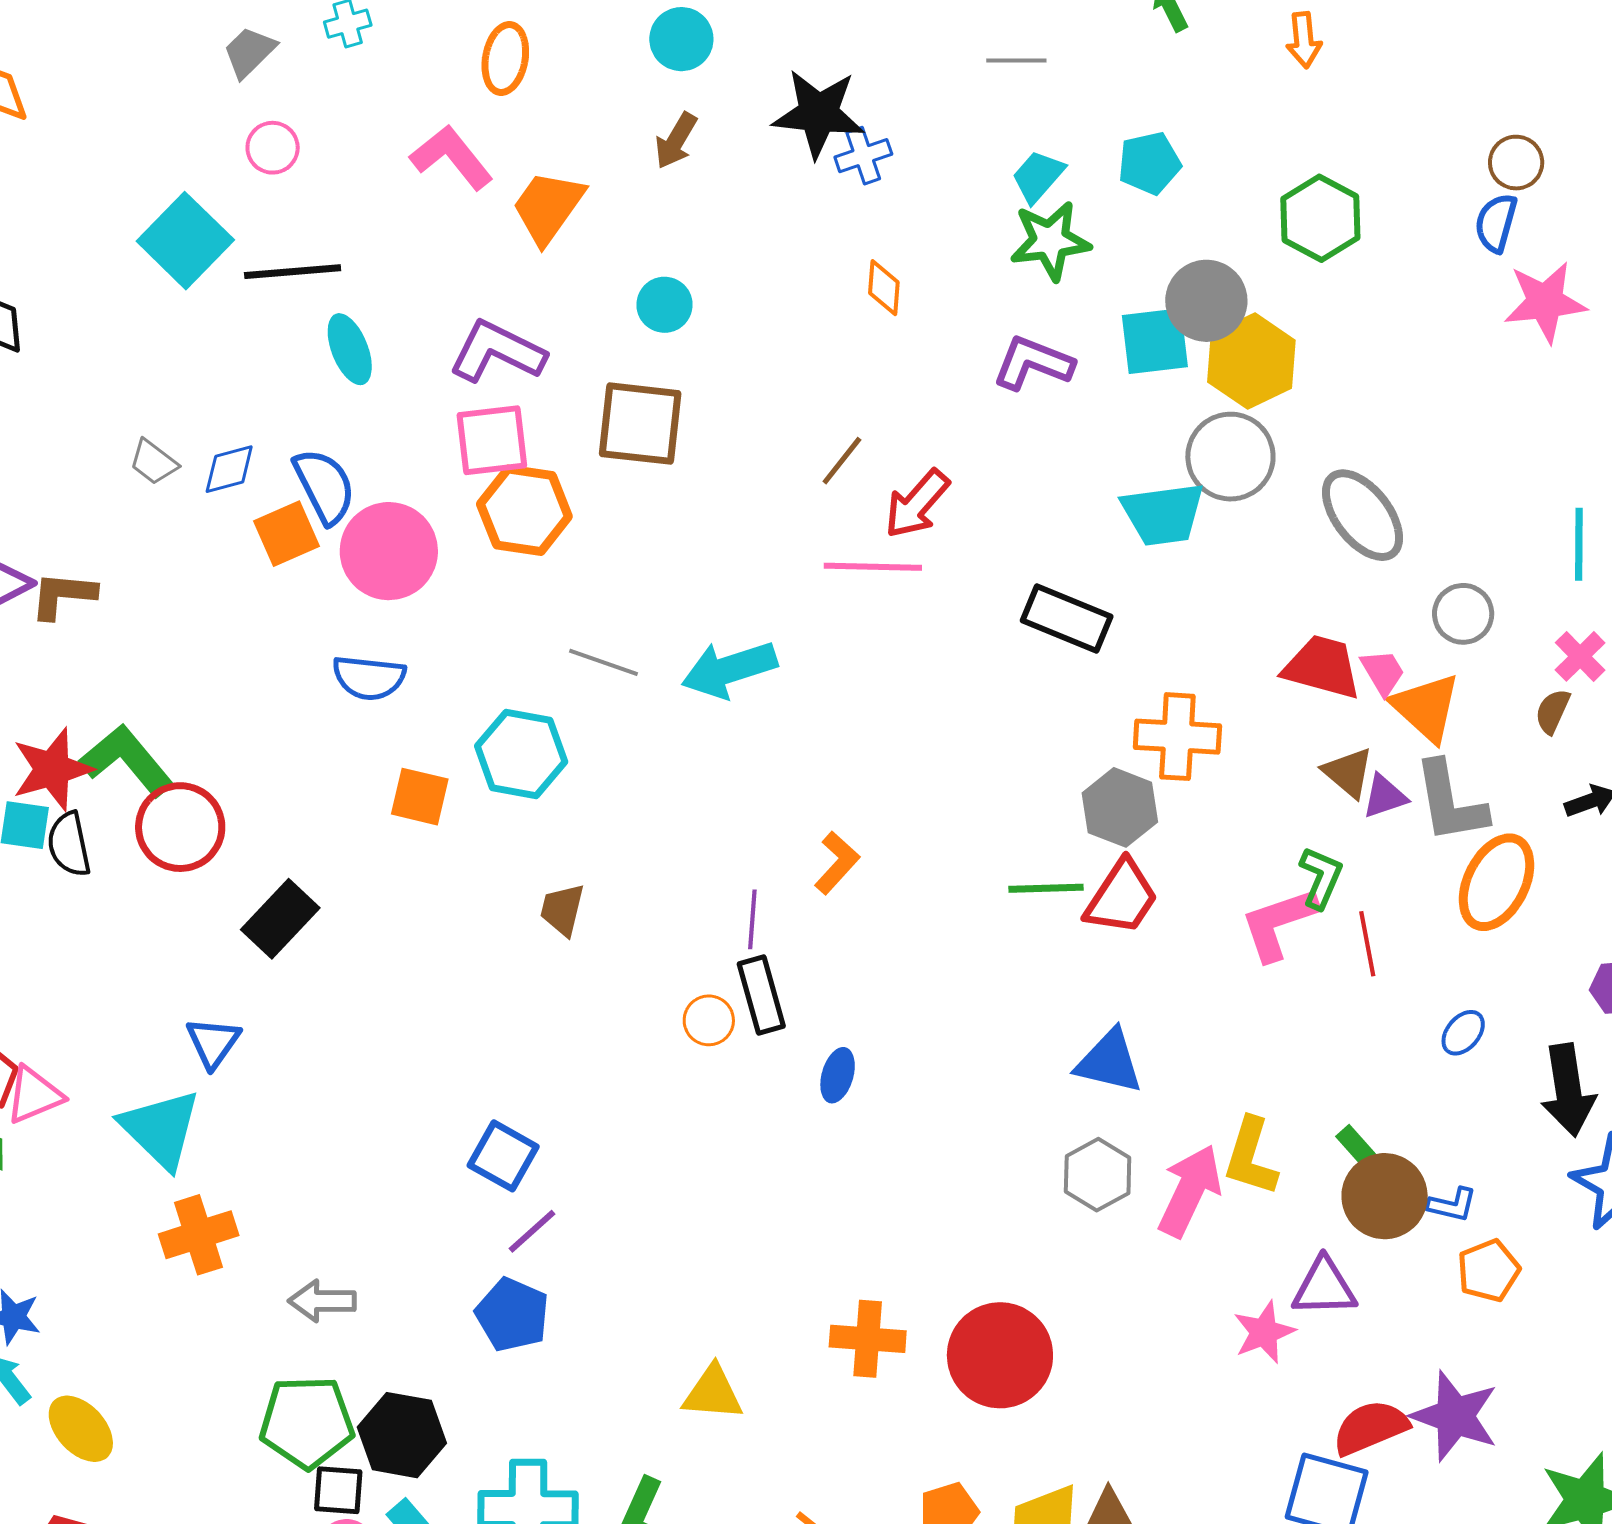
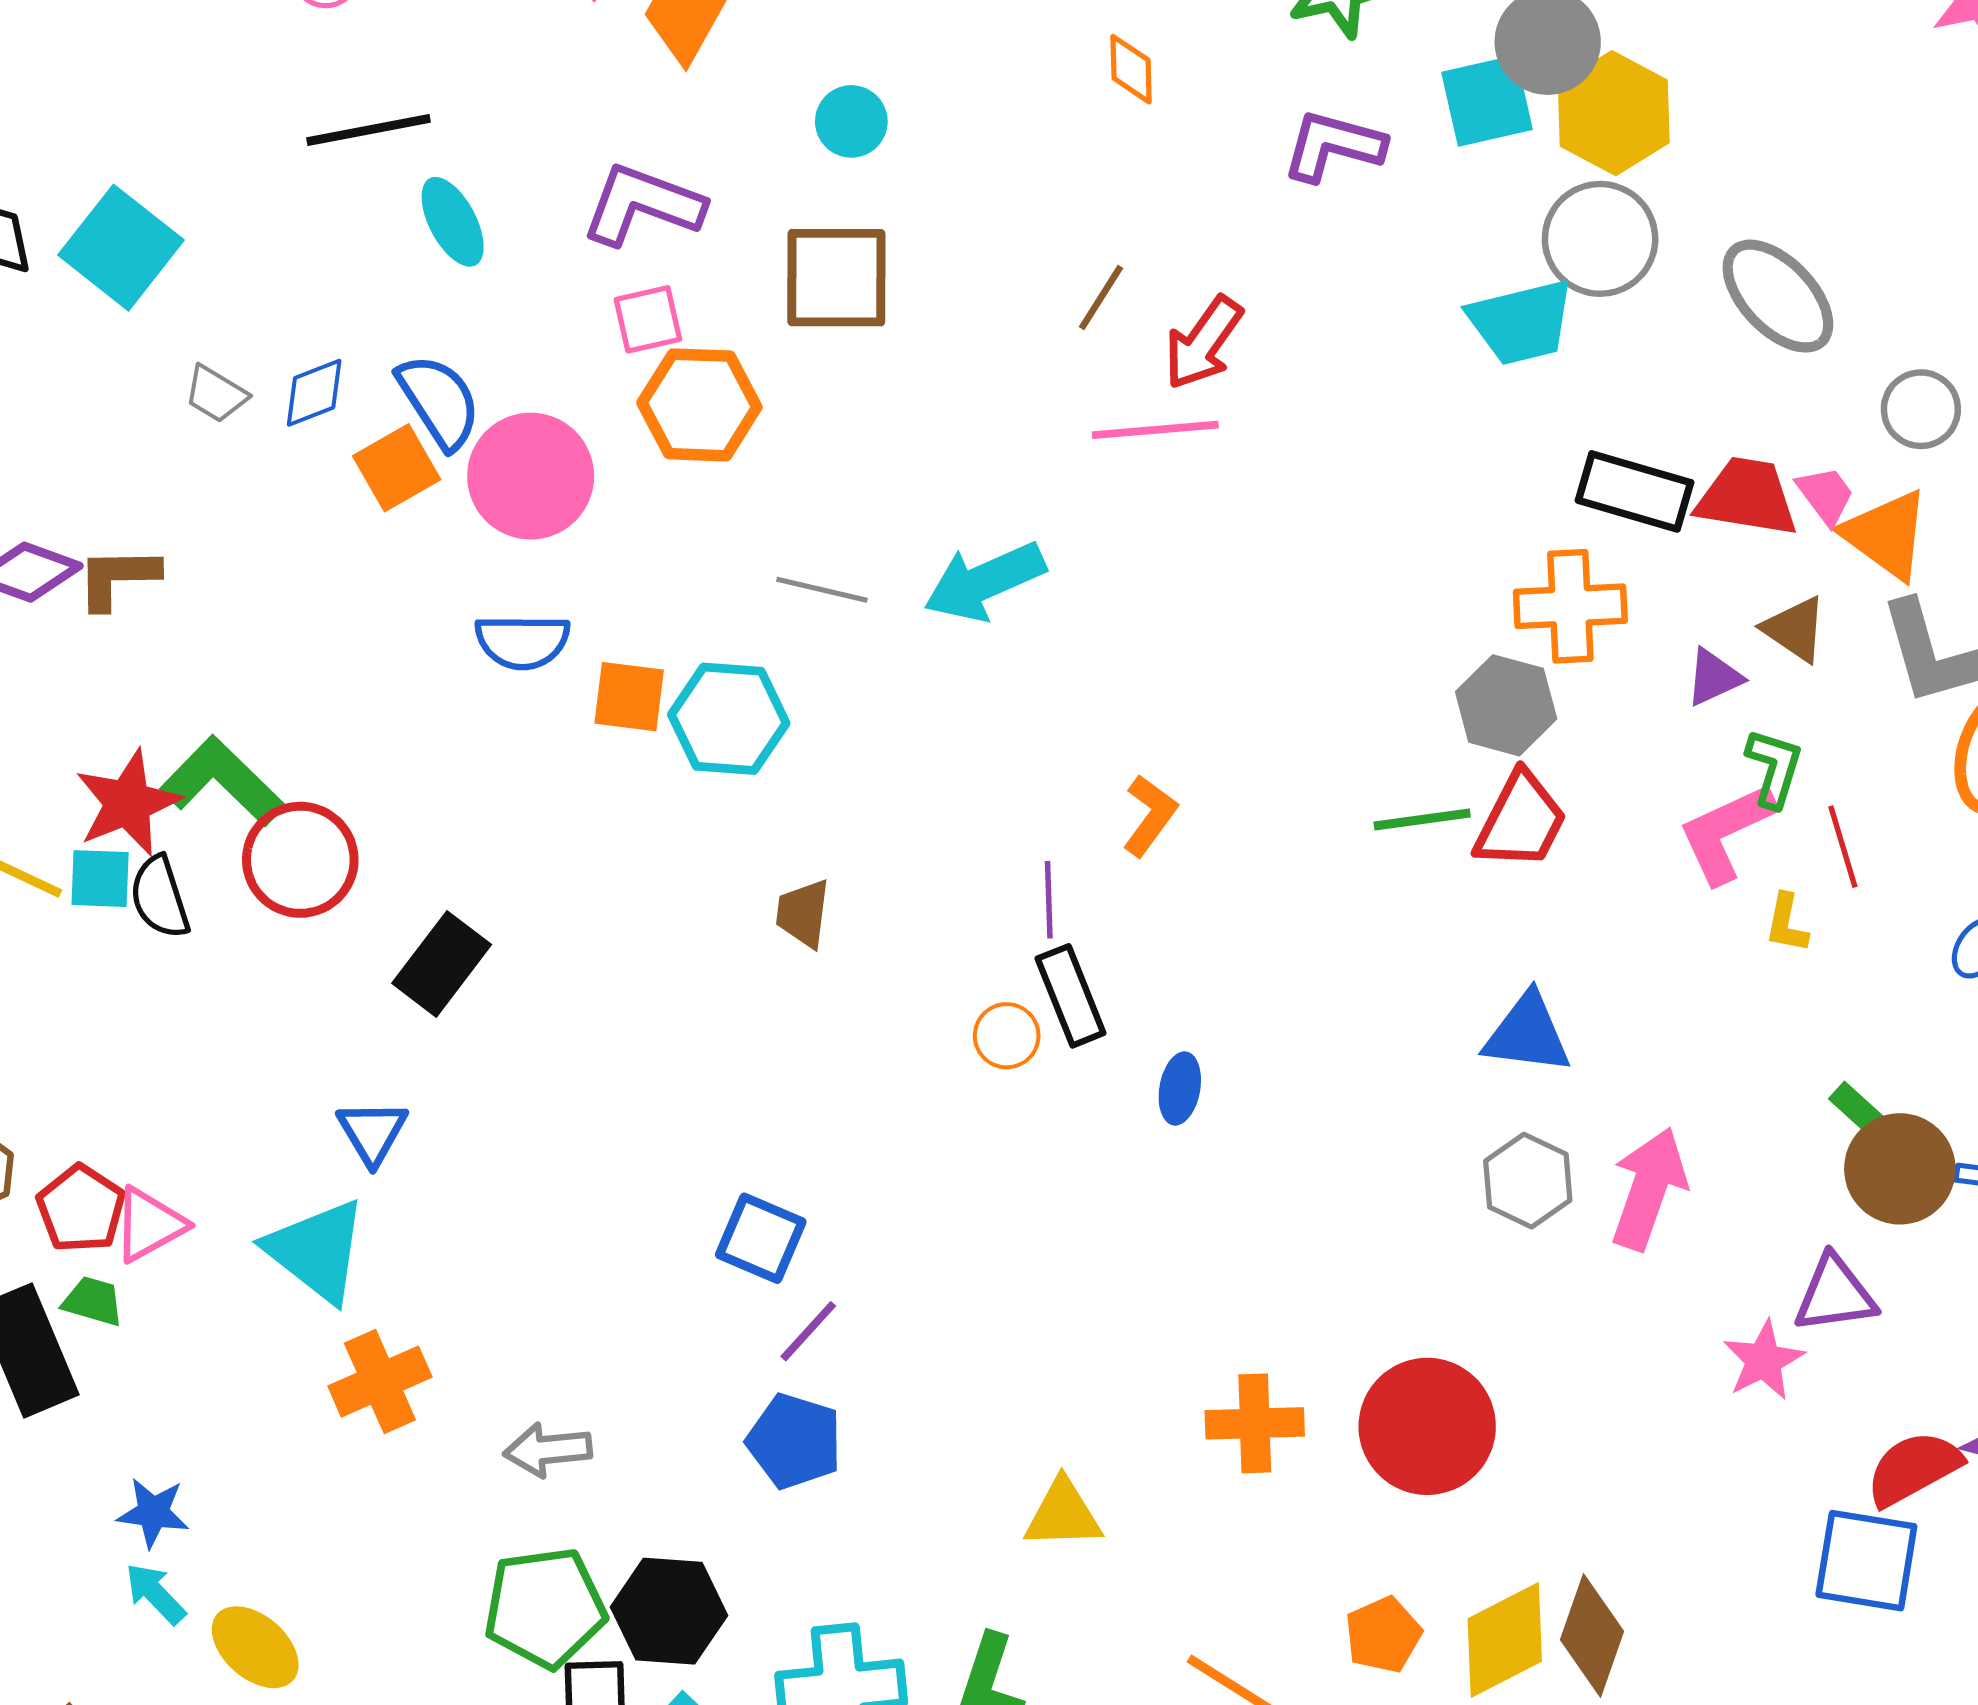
cyan square: (185, 241) -> (121, 248), moved
pink square: (492, 440) -> (648, 319), size x0.7
black rectangle: (1067, 618) -> (1635, 491), moved
purple triangle: (1385, 796) -> (1714, 677), moved
orange square: (420, 797) -> (629, 697), moved
yellow L-shape: (1251, 1157) -> (1787, 923), moved, size x0.6

